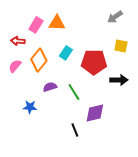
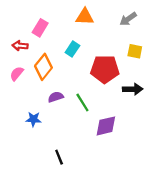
orange triangle: (57, 23) -> (85, 17), moved
cyan rectangle: (66, 53) -> (72, 49), moved
black line: (75, 130) -> (59, 157), moved

